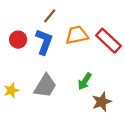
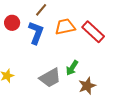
red circle: (18, 40) -> (12, 23), moved
gray trapezoid: (45, 86) -> (50, 78), moved, turned 30

